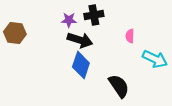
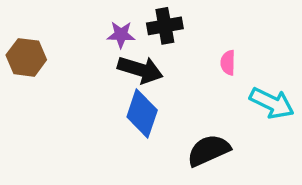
black semicircle: (119, 86) -> (209, 150), turned -80

